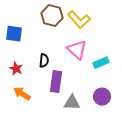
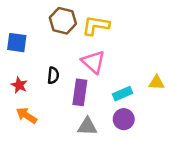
yellow L-shape: (79, 20) -> (96, 26), turned 140
cyan rectangle: (101, 63) -> (123, 94), moved
purple rectangle: (56, 82) -> (80, 92), moved

